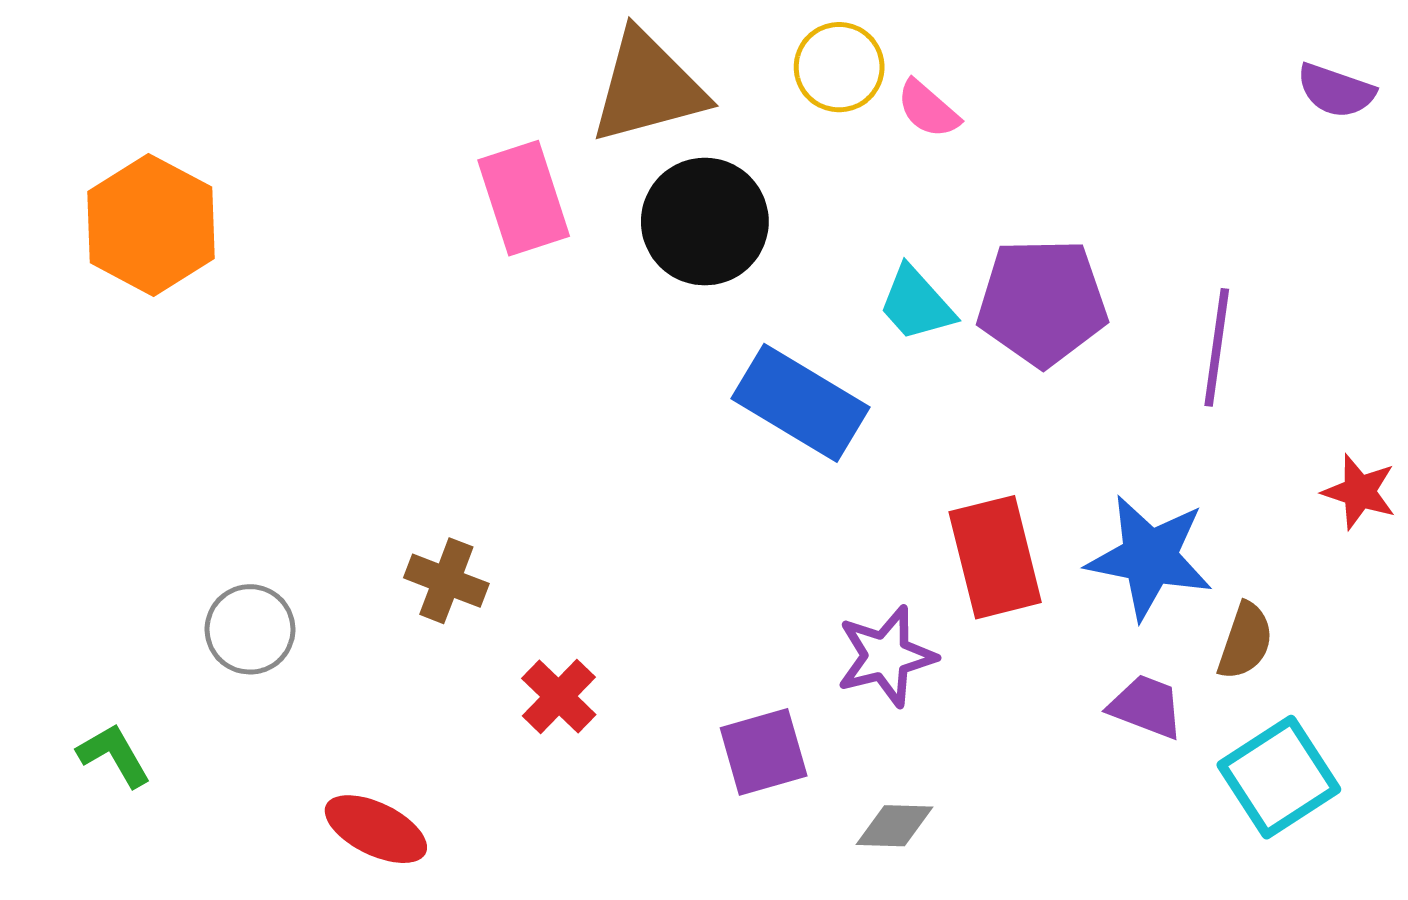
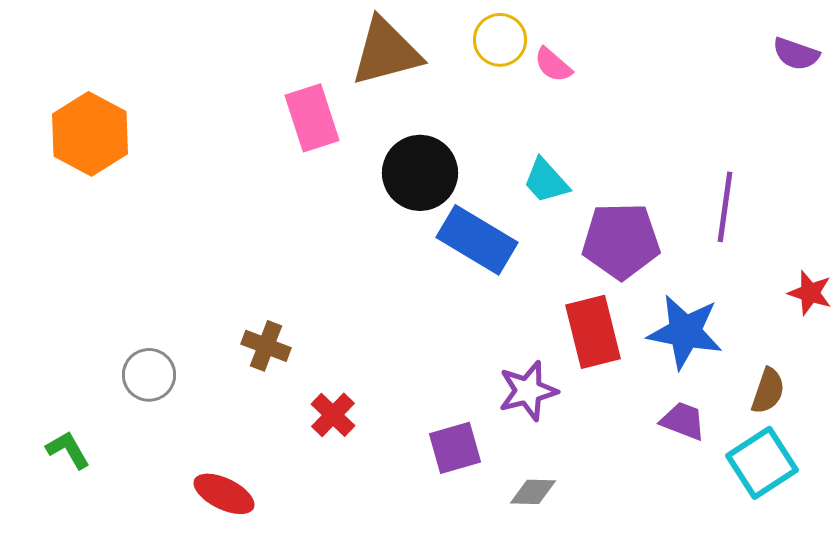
black circle: (705, 222) -> (420, 173), moved
purple pentagon: (1042, 302) -> (621, 241), moved
brown semicircle: (1245, 641) -> (768, 391), moved

